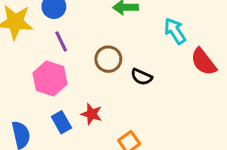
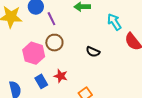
purple line: (61, 41) -> (51, 19), moved
brown circle: (108, 59) -> (54, 43), moved

